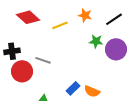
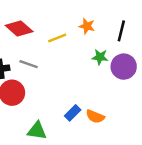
black line: (114, 19) -> (121, 31), turned -42
gray line: (43, 60) -> (29, 64), moved

